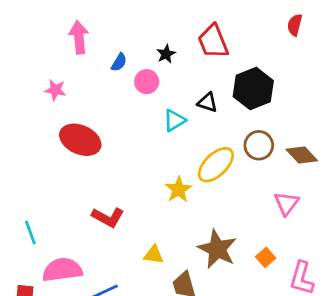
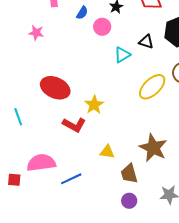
red ellipse: (80, 140) -> (55, 88), moved
yellow star: (179, 190) -> (94, 105), moved
cyan line: (30, 232) -> (18, 117), moved

